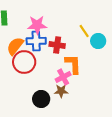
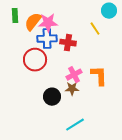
cyan circle: (98, 41) -> (109, 11), moved
orange semicircle: (15, 46) -> (33, 22), moved
orange L-shape: (73, 64) -> (99, 76), moved

